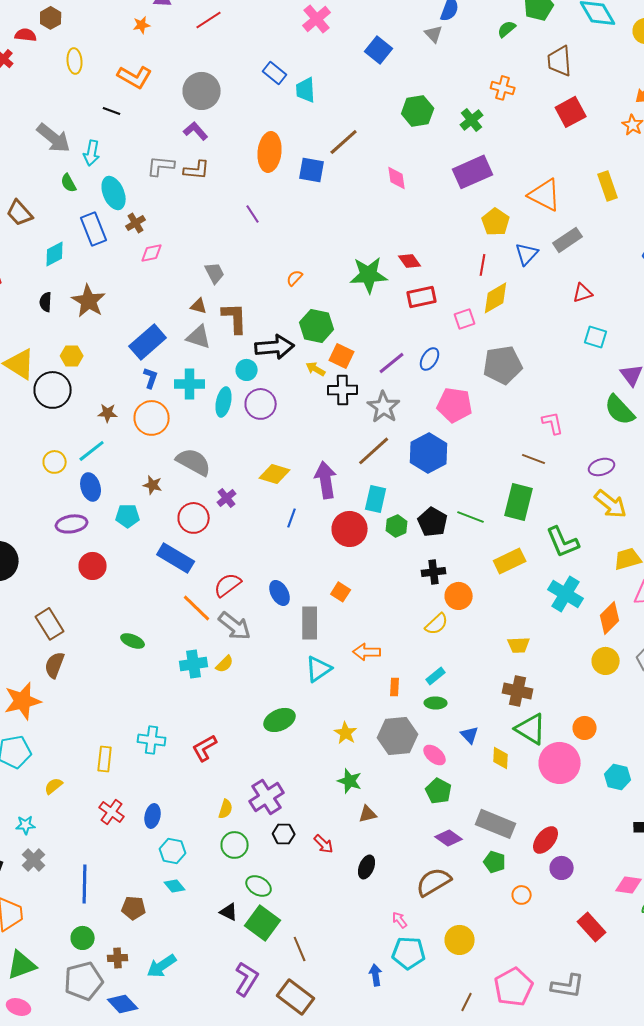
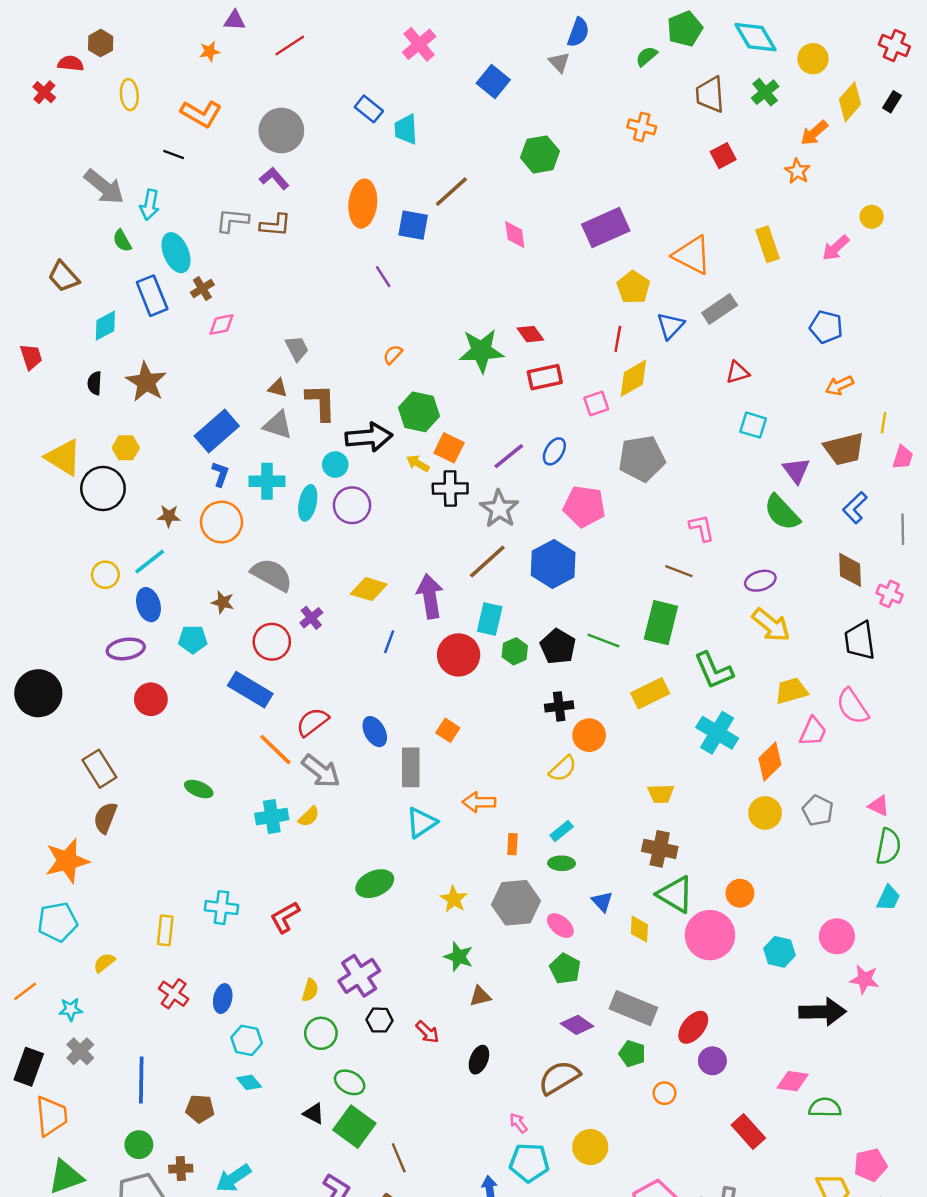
red square: (571, 112) -> (723, 156), size x0.7
green cross: (472, 120) -> (765, 92), moved
purple line: (253, 214) -> (383, 277), moved

